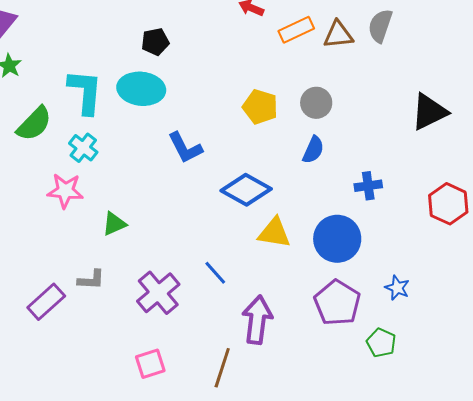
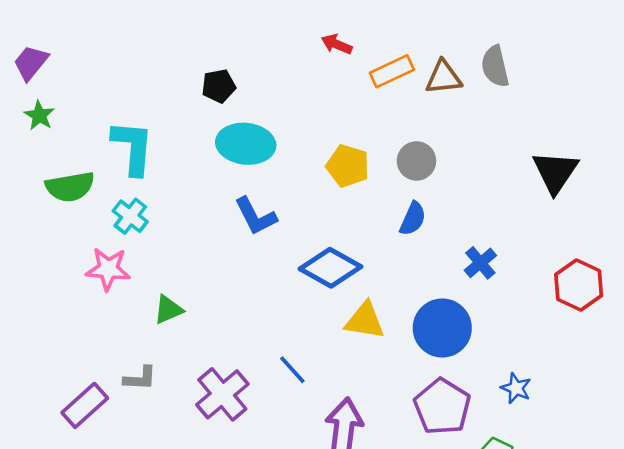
gray semicircle: (380, 26) -> (495, 66), turned -32
cyan ellipse: (141, 89) -> (246, 144), moved
black triangle: (429, 112) -> (555, 172), turned -30
green semicircle: (34, 124) -> (70, 187), turned 36
blue cross: (368, 186) -> (480, 263), turned -32

